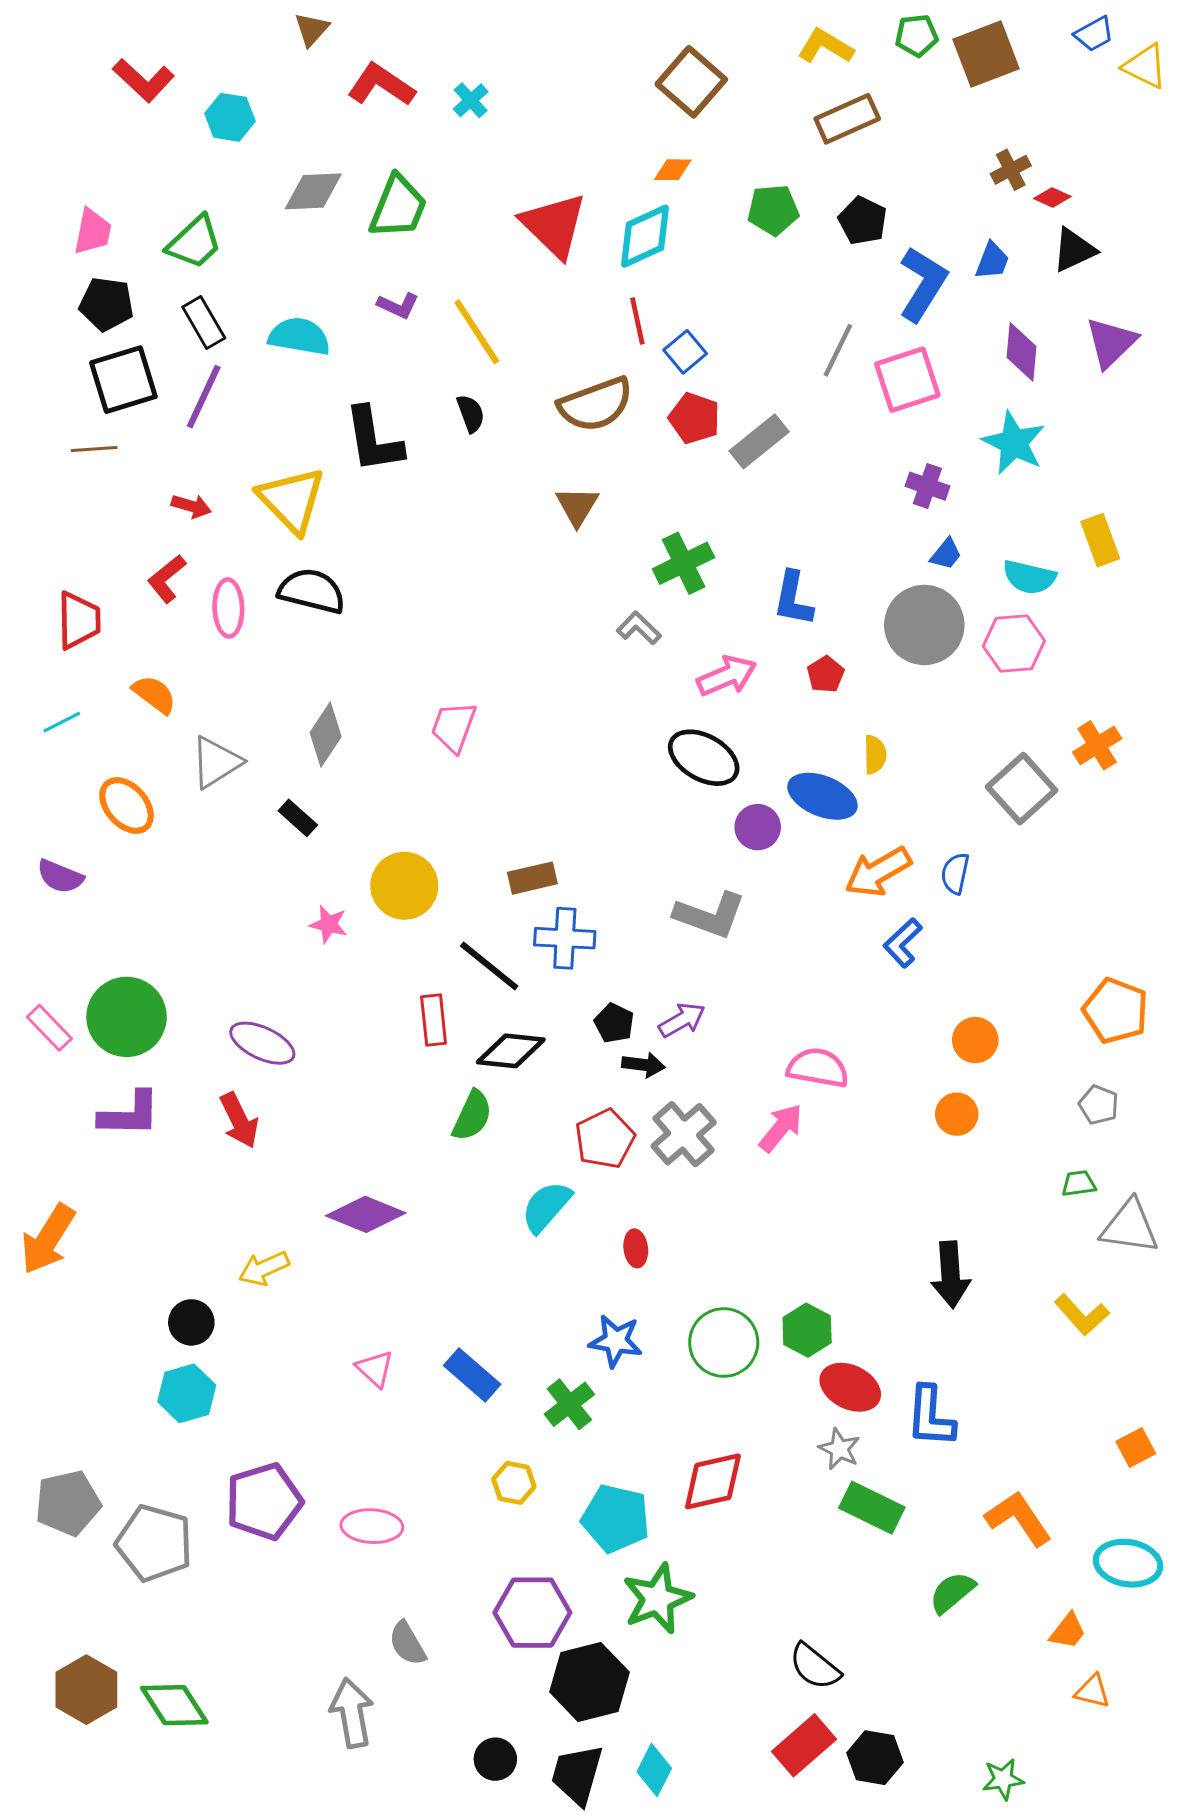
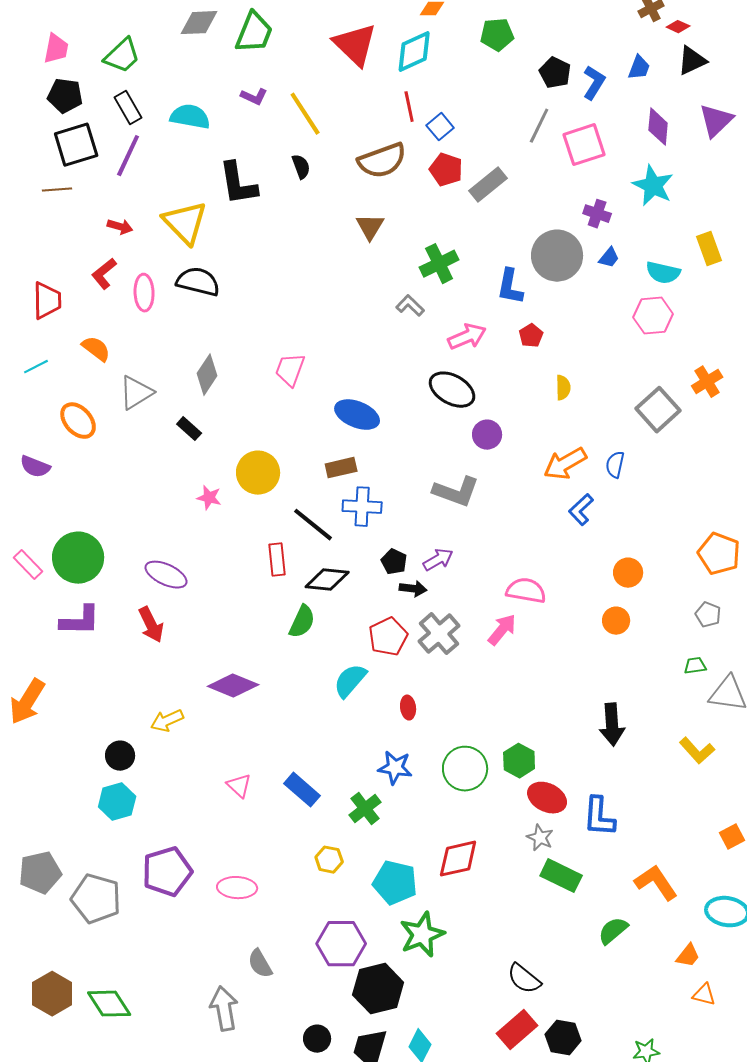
black pentagon: (863, 221) -> (555, 73), moved
blue L-shape: (923, 284) -> (594, 83), size x0.7
gray circle: (924, 625) -> (557, 256), moved
blue ellipse: (822, 796) -> (357, 415), moved

